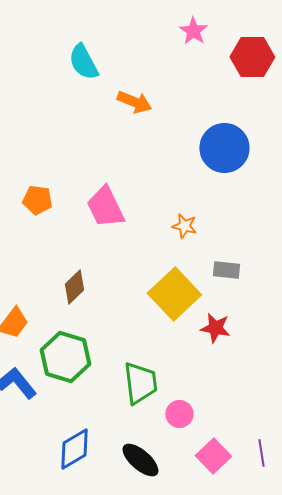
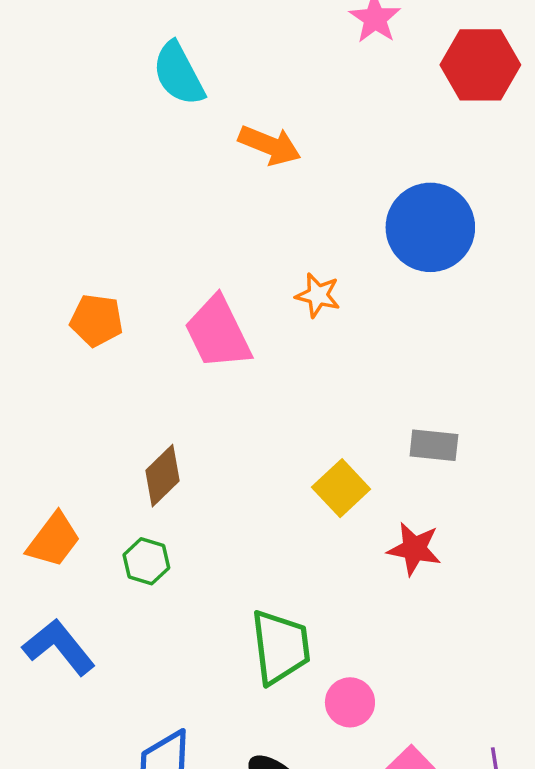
orange star: (184, 226) -> (318, 295), moved
yellow square: (174, 294) -> (341, 488), size x0.6
green hexagon: (65, 357) -> (146, 561), moved, size x0.5

